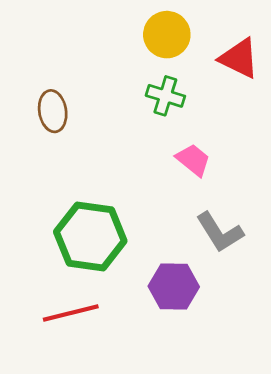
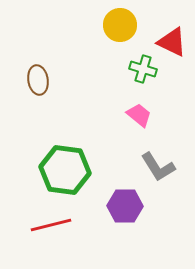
green cross: (165, 96) -> (143, 69), moved

